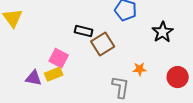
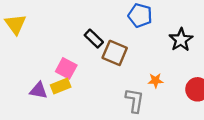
black rectangle: (84, 31) -> (94, 39), turned 30
brown square: (103, 44) -> (115, 53), turned -35

